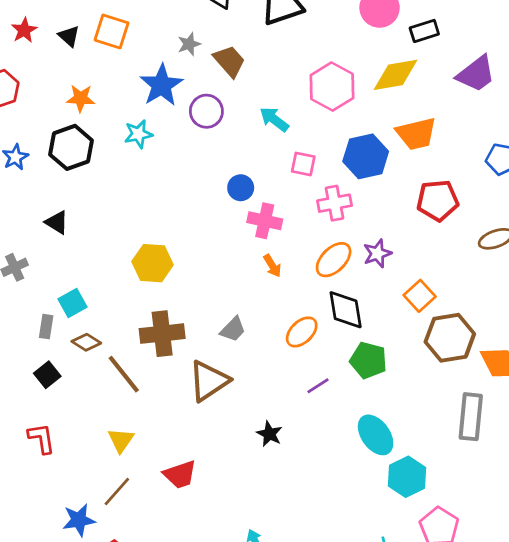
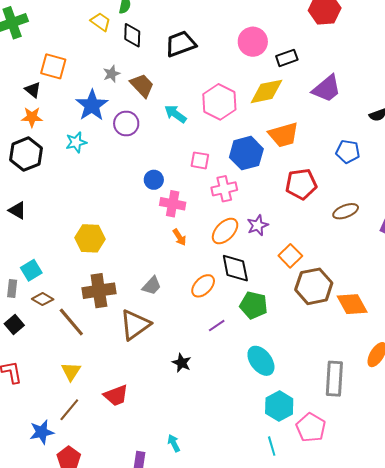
black triangle: (69, 36) -> (33, 90), moved
cyan arrow: (274, 119) -> (175, 114), moved
gray rectangle: (471, 417) -> (334, 379), moved
cyan hexagon: (407, 477) -> (279, 406), moved

